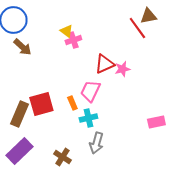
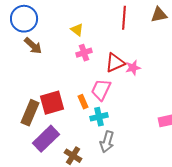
red line: (137, 28) -> (124, 18), moved, turned 40
pink cross: (73, 40) -> (84, 53), moved
purple rectangle: (19, 151) -> (46, 139), moved

